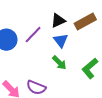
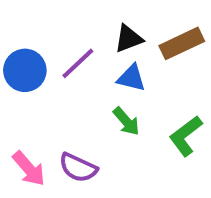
blue triangle: (61, 40) -> (131, 78), turned -42

